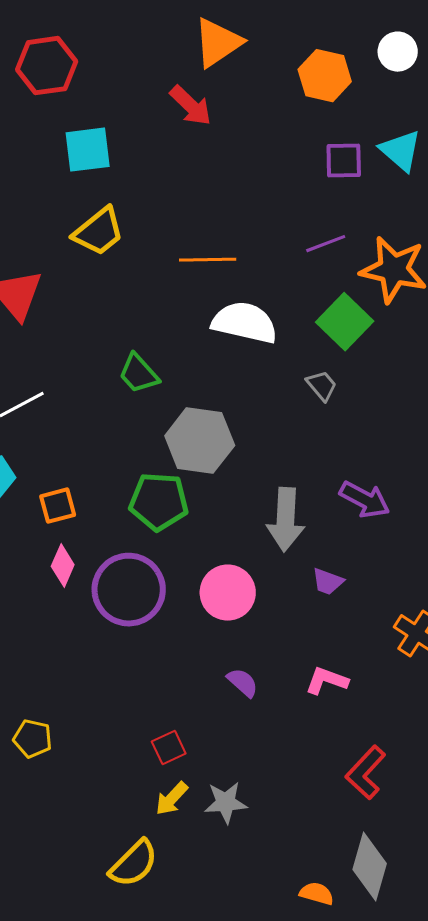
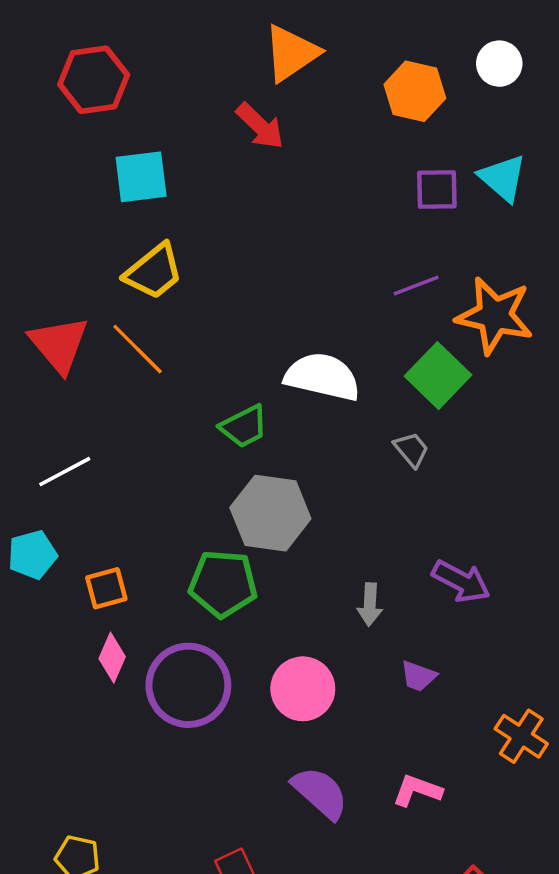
orange line: (208, 260) -> (138, 349), moved, turned 46
green trapezoid: (139, 374) -> (244, 426), moved, turned -75
gray arrow: (286, 520) -> (370, 604), size x0.6
purple semicircle: (243, 683) -> (320, 793), size x1.6

